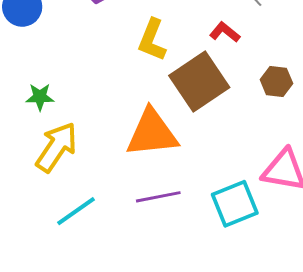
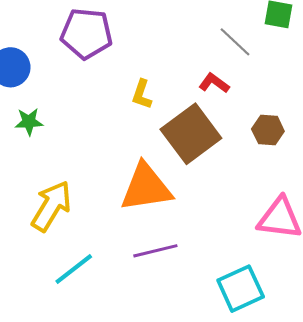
yellow L-shape: (152, 40) -> (142, 94), size x0.7
green star: (40, 97) -> (29, 122), moved
cyan square: (235, 204) -> (241, 289), moved

